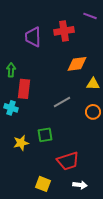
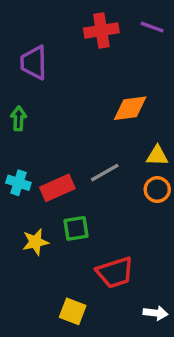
red cross: (64, 31) -> (101, 30), moved
purple trapezoid: (33, 37) -> (34, 63), moved
yellow triangle: (93, 84) -> (157, 156), moved
red rectangle: (24, 89) -> (57, 188), moved, turned 60
white arrow: (80, 185) -> (156, 313), moved

